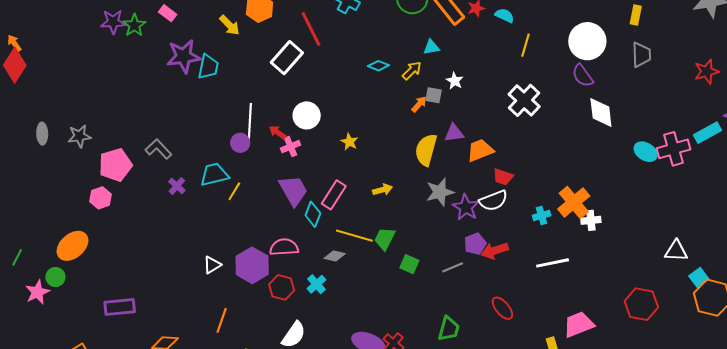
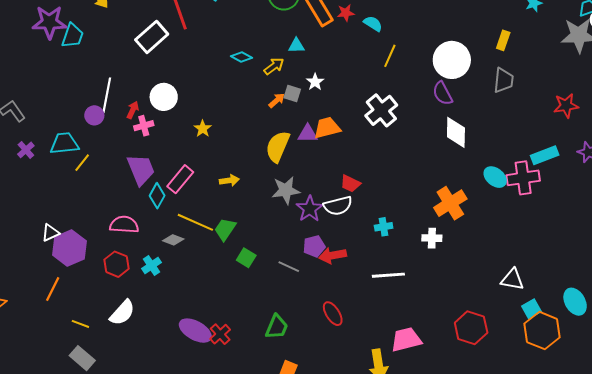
red arrow: (278, 132) -> (133, 110), turned 72
cyan rectangle: (708, 133) -> (545, 155), moved
orange trapezoid: (480, 150) -> (327, 128), moved
orange cross: (574, 202) -> (450, 203), moved
purple hexagon: (252, 265) -> (69, 248), moved
gray line: (453, 267) -> (289, 267), turned 40

